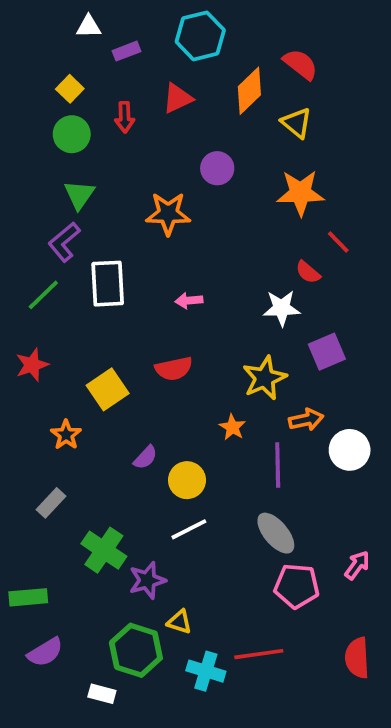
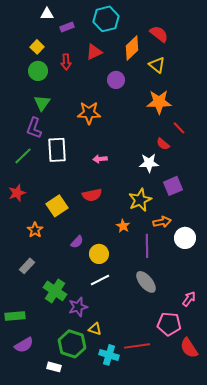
purple circle: (217, 168) -> (116, 80), moved
purple L-shape: (64, 242) -> (34, 128), turned -30
pink pentagon: (297, 586) -> (169, 324), moved
red semicircle: (357, 658) -> (189, 348), turned -30

